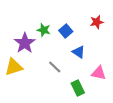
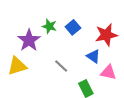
red star: (97, 22) -> (106, 35), moved, size x1.5
blue triangle: (79, 52) -> (93, 56), moved

